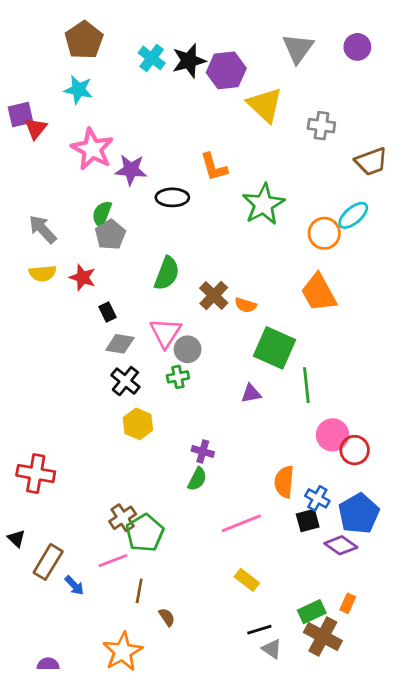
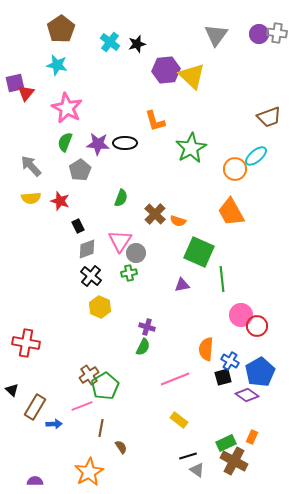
black star: (189, 61) -> (137, 44), size x0.7
purple hexagon: (226, 70) -> (166, 70), moved
gray cross: (321, 126) -> (277, 33), moved
purple star: (131, 170) -> (98, 144), moved
green semicircle: (102, 214) -> (65, 142), moved
green semicircle: (167, 273) -> (121, 198), size x0.7
gray diamond: (120, 344) -> (87, 249), turned -30
blue arrow: (74, 585) -> (54, 424), turned -49

